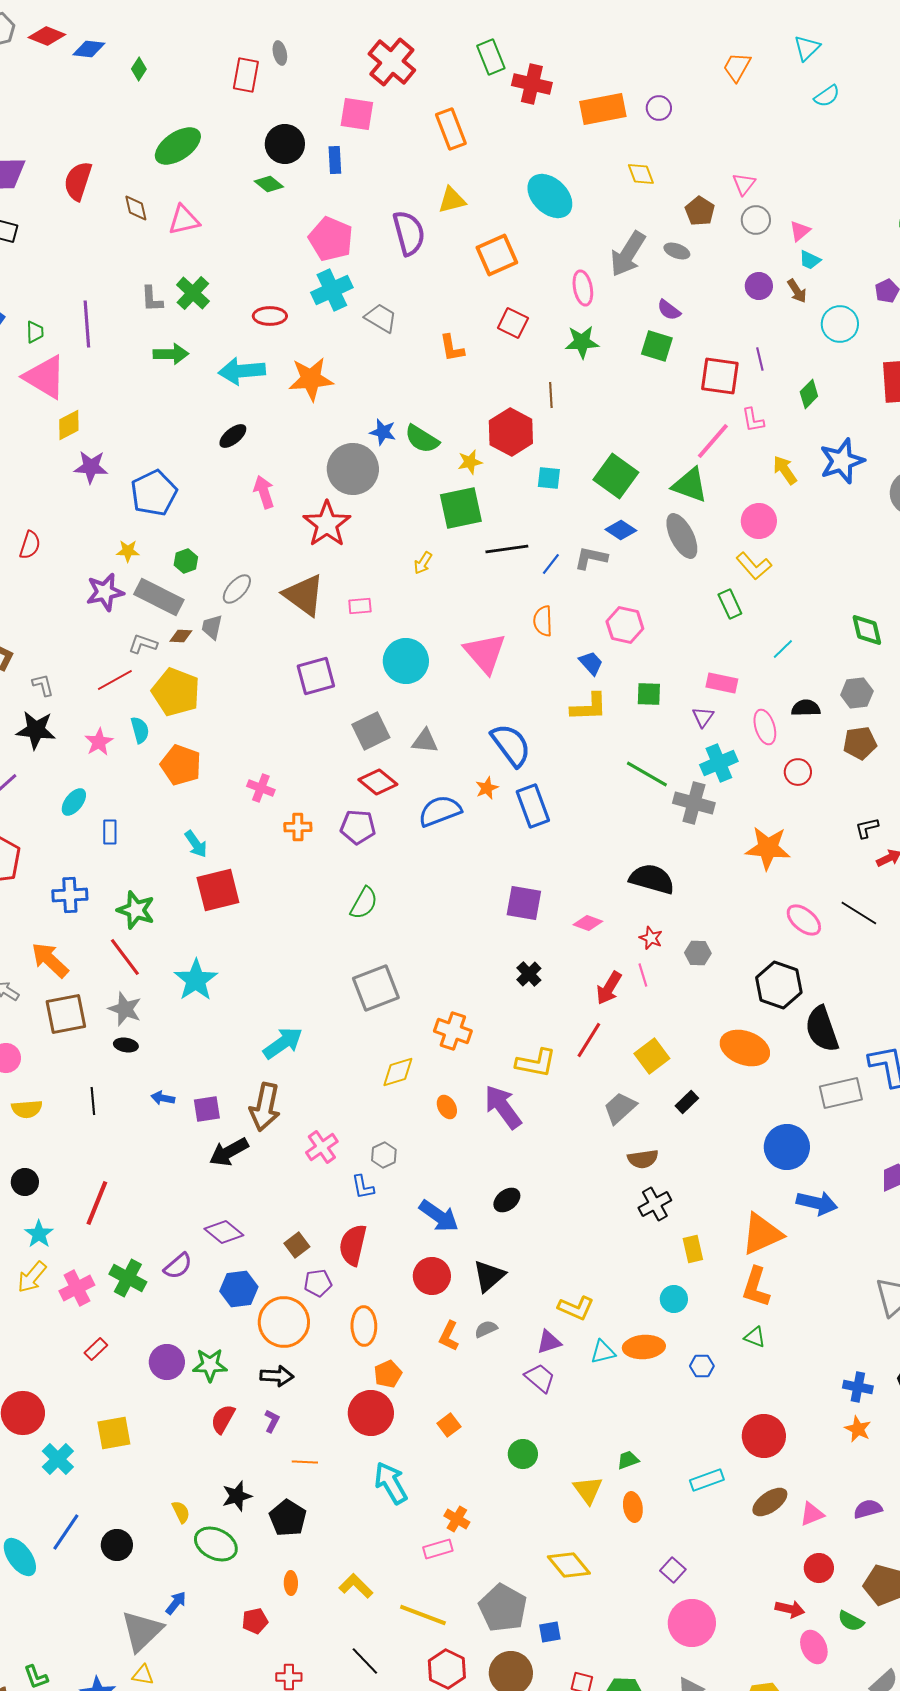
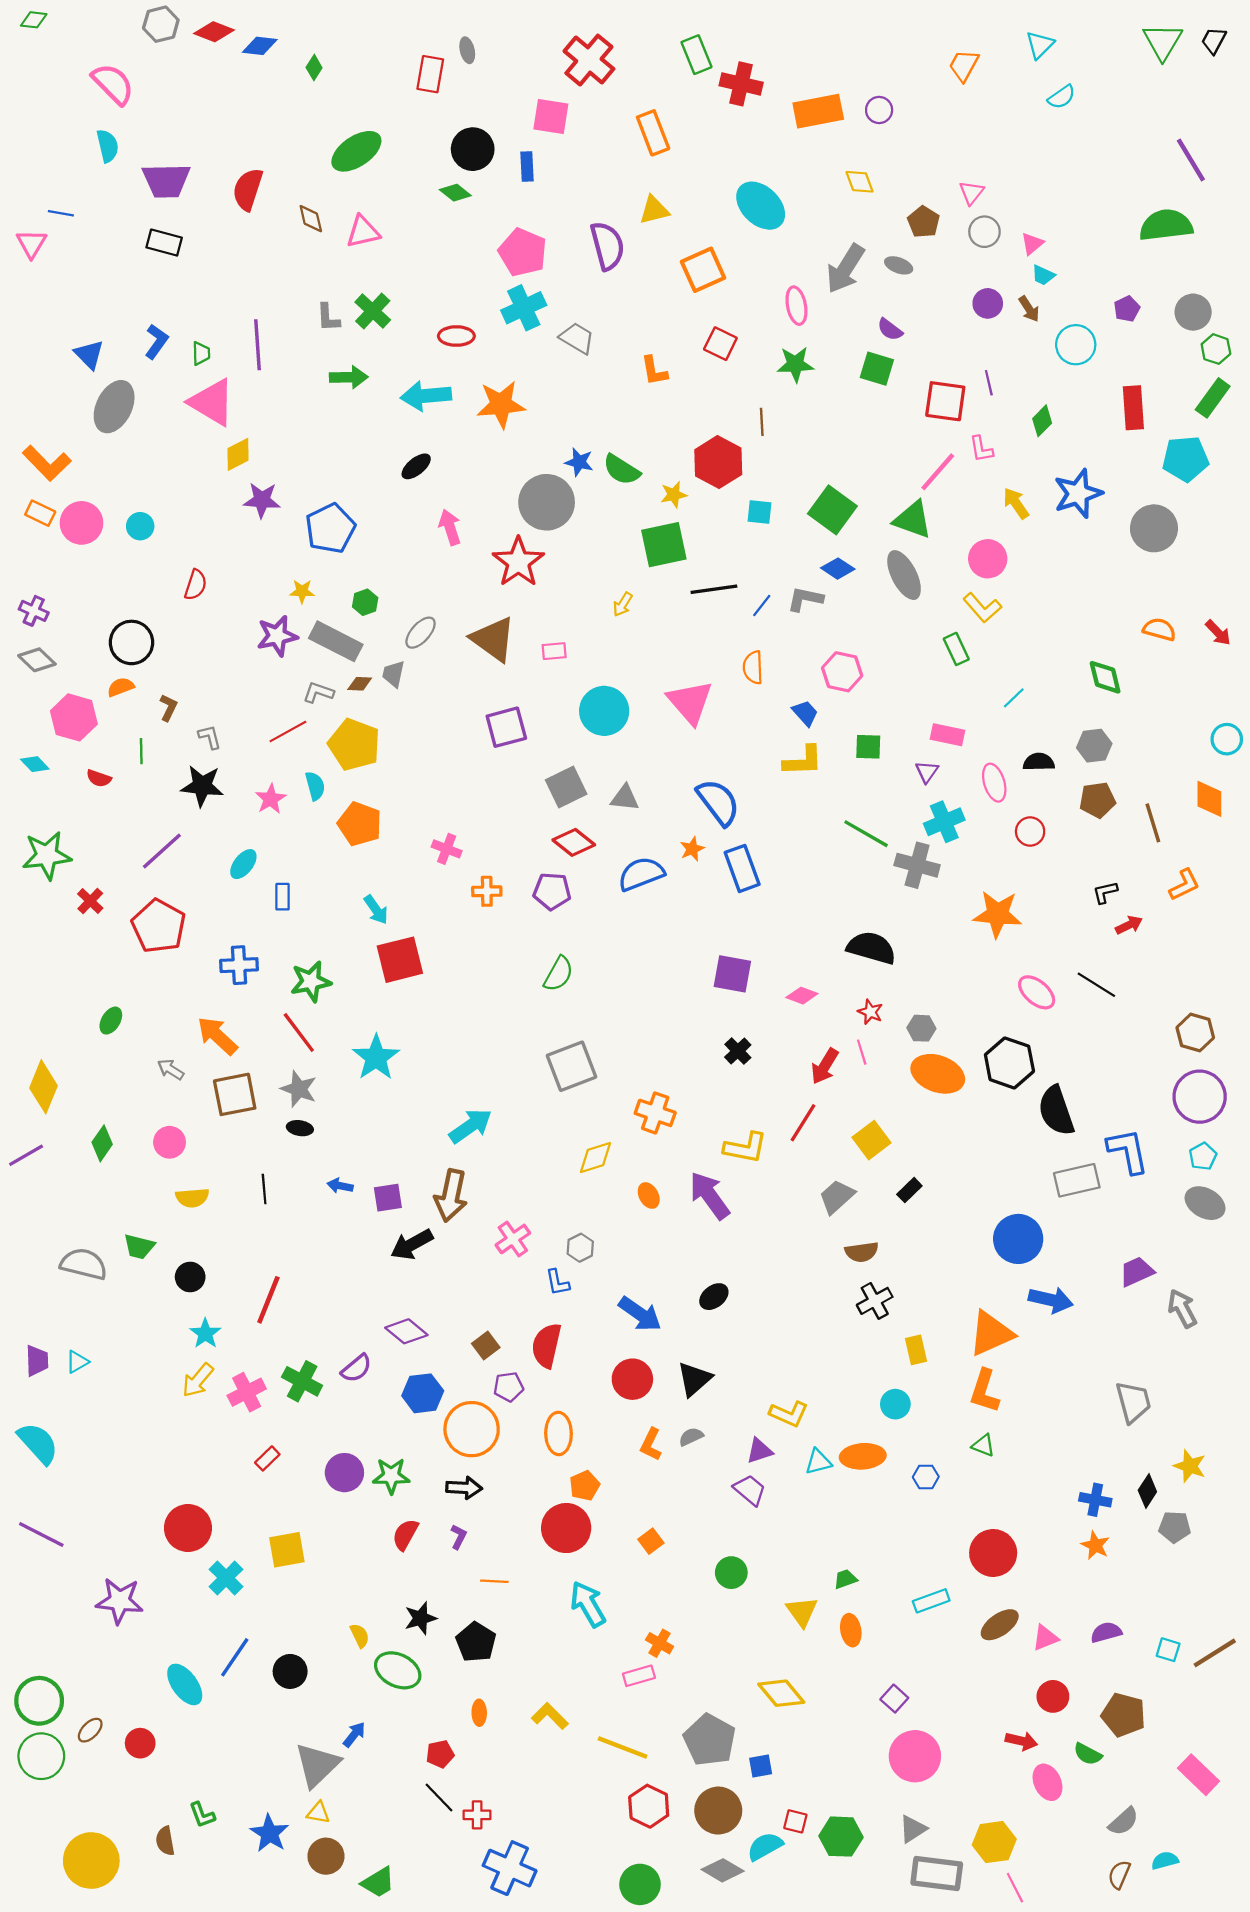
green star: (136, 910) -> (311, 981), turned -30
orange ellipse: (745, 1048) -> (938, 1074), moved
black line: (365, 1661) -> (439, 1797), moved

